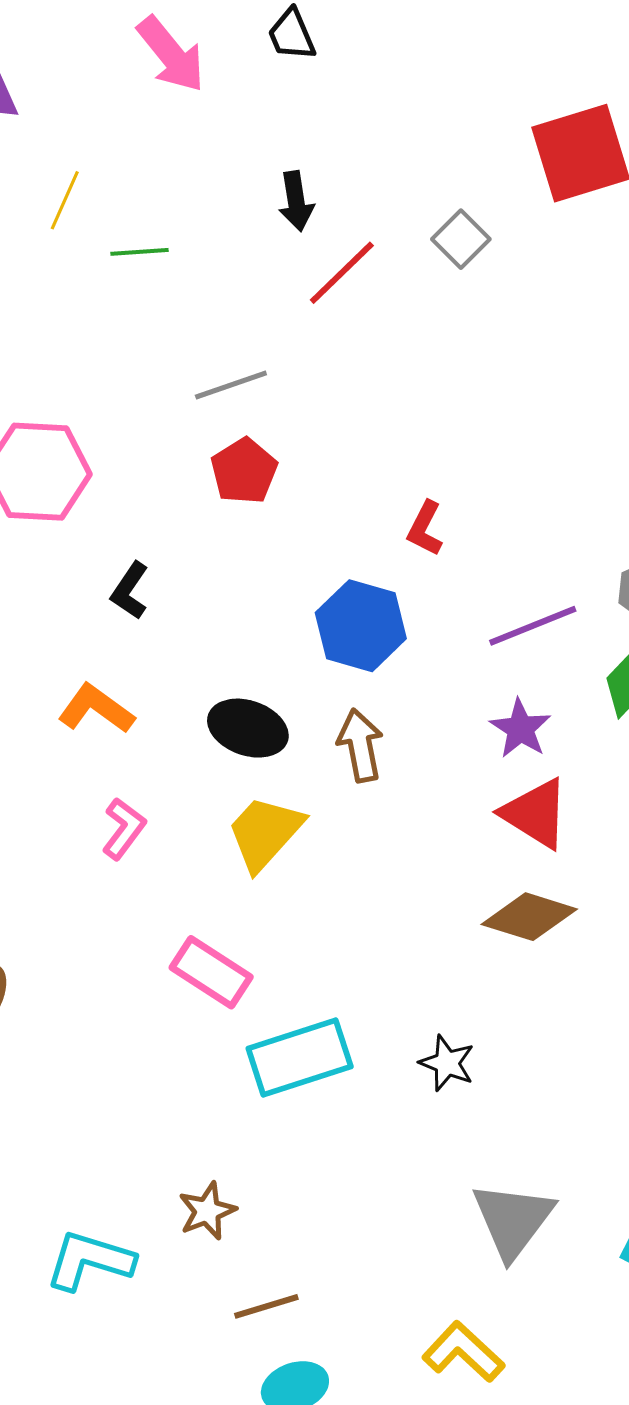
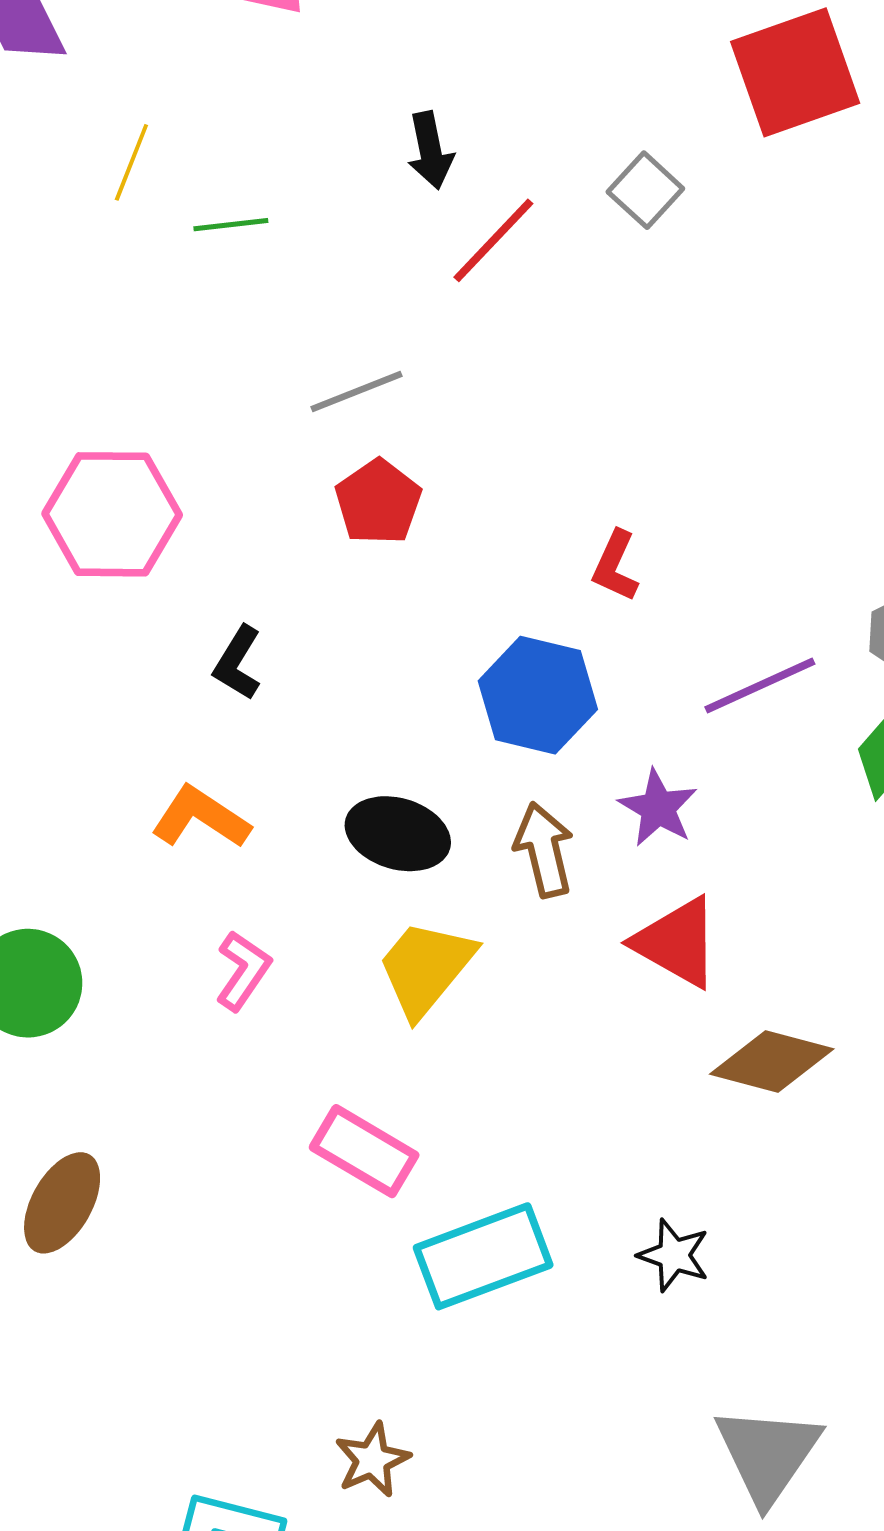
purple star: (520, 729) -> (658, 808), moved
red triangle: (535, 813) -> (677, 942), moved

